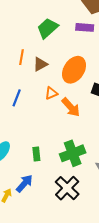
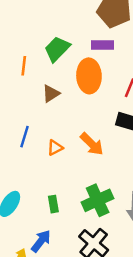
orange line: (21, 57) -> (24, 66), moved
orange ellipse: (74, 70) -> (89, 76), moved, turned -32
orange triangle: (51, 93) -> (55, 148), moved

